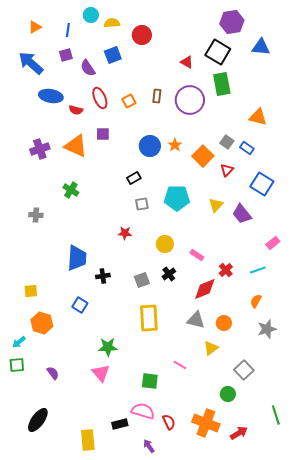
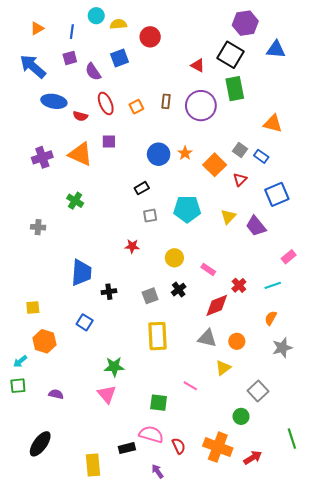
blue square: (262, 184) -> (277, 194), turned 35
purple semicircle: (53, 373) -> (56, 394), turned -40

